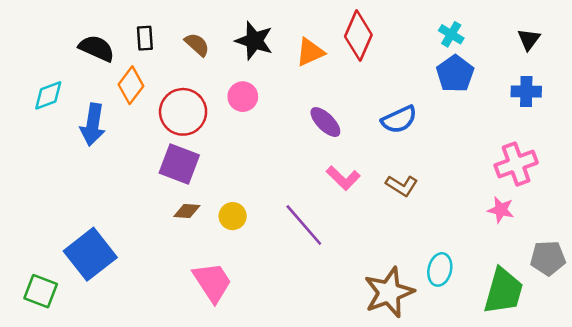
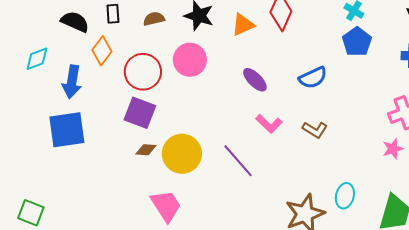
brown semicircle: (197, 44) -> (154, 19), turned -55
pink circle: (243, 97) -> (190, 60), size x1.4
pink star: (501, 210) -> (393, 149), turned -30
yellow circle: (233, 216) -> (182, 154), size x1.8
blue square: (90, 254) -> (67, 130), moved, turned 30

